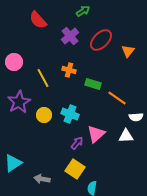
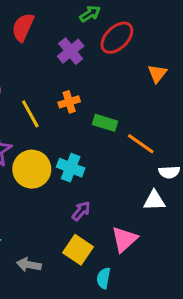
red semicircle: (38, 20) -> (23, 27), turned 66
red ellipse: (101, 40) -> (117, 38), moved
orange cross: (69, 70) -> (69, 102), turned -32
yellow circle: (44, 115) -> (32, 169), size x1.6
pink triangle: (96, 134) -> (124, 239), moved

